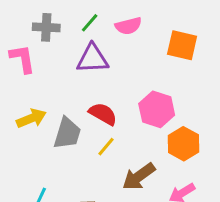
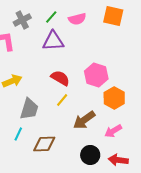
gray cross: (46, 27) -> (22, 20), turned -30
orange square: (182, 45) -> (113, 16), moved
gray trapezoid: (67, 133) -> (29, 109), moved

